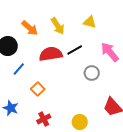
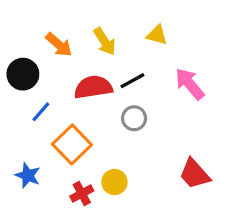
gray circle: (92, 73) -> (134, 118), moved
orange square: (38, 89) -> (72, 144), size x1.6
yellow circle: (80, 122) -> (114, 182), moved

